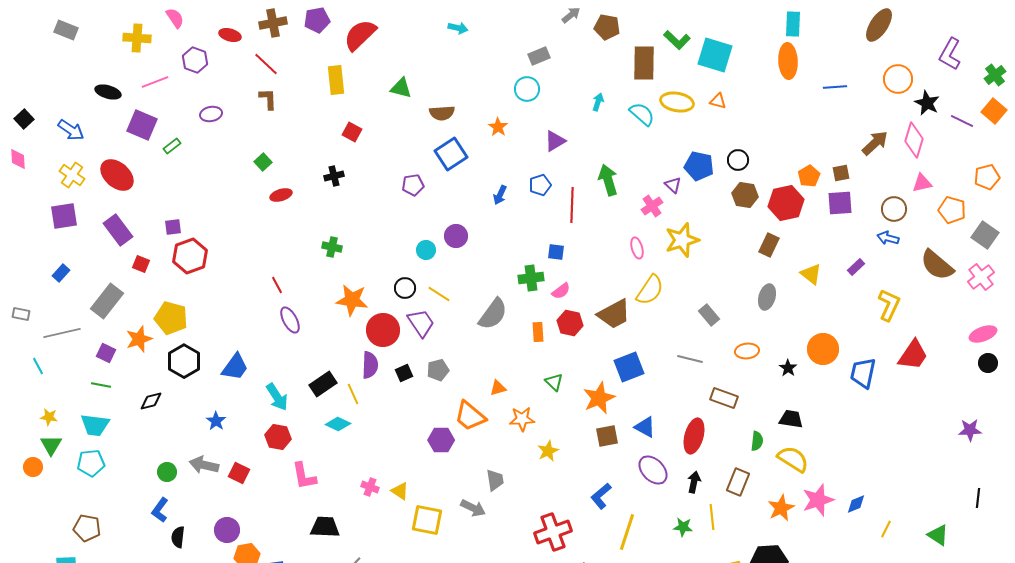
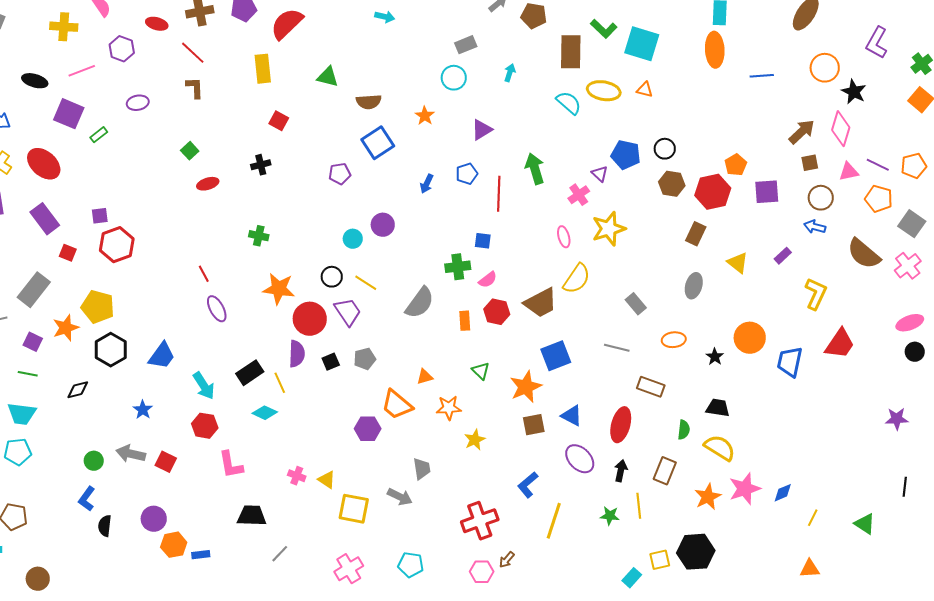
cyan arrow: (598, 102) -> (510, 73), moved
purple line: (962, 121) -> (878, 165), moved
brown square: (841, 173) -> (810, 163), moved

